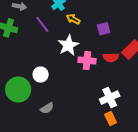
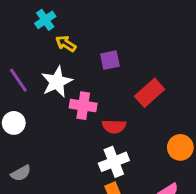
purple line: (42, 24) -> (18, 80), moved
red semicircle: (111, 57) -> (114, 126), moved

